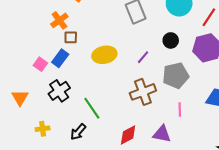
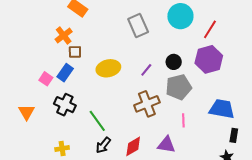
black circle: (171, 40) -> (174, 62), moved
black cross: (59, 91) -> (65, 105), turned -30
yellow cross: (43, 129) -> (62, 149), moved
black arrow: (78, 132) -> (103, 145), moved

